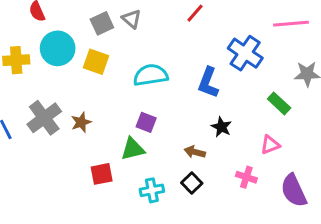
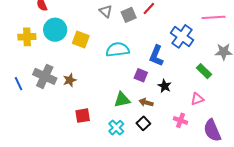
gray square: (102, 23) -> (129, 15), moved
gray cross: (44, 118) -> (45, 76), turned -30
purple square: (146, 122) -> (141, 75), moved
green triangle: (133, 149) -> (122, 100), moved
cyan cross: (152, 190) -> (116, 128), turned -35

